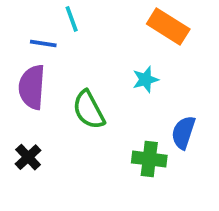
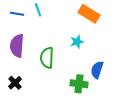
blue line: (43, 44) -> (17, 14), moved
green semicircle: (89, 110) -> (47, 58), turned 30

